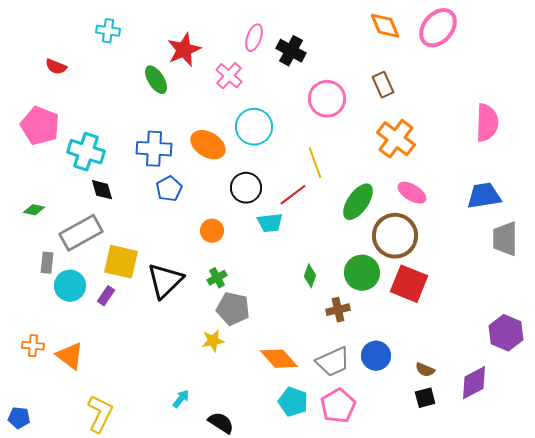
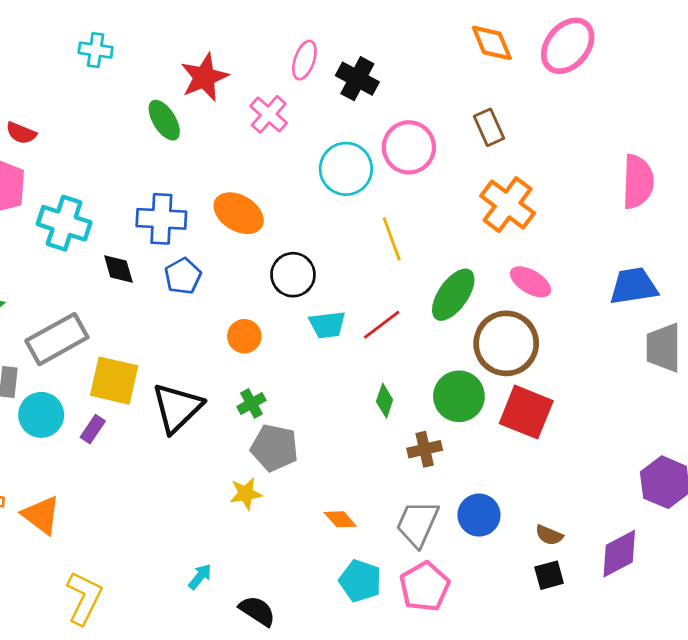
red semicircle: (56, 67) -> (21, 133), moved
cyan circle: (254, 127) -> (346, 169), moved
black diamond: (102, 190) -> (118, 269), moved
red line: (293, 195) -> (382, 325), moved
orange diamond: (279, 359) -> (340, 519), size x0.6
gray trapezoid: (333, 362) -> (417, 524), turned 138

